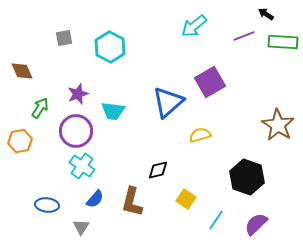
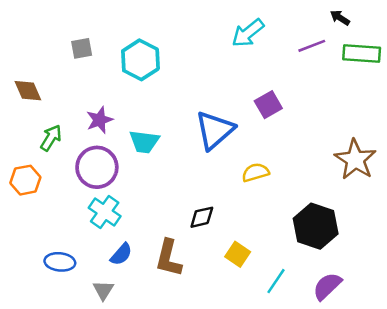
purple square: (210, 82) -> (268, 105), size x0.7

